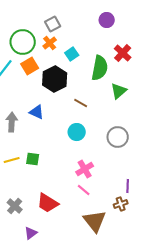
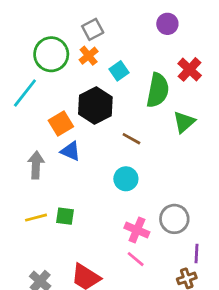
orange square: (30, 66) -> (61, 123), moved
gray circle: (118, 137) -> (174, 219), moved
pink cross: (85, 169) -> (137, 230), turned -36

